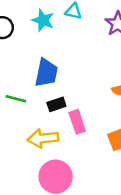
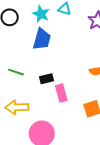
blue trapezoid: (46, 73) -> (42, 39), moved
yellow arrow: (43, 138) -> (17, 107), moved

